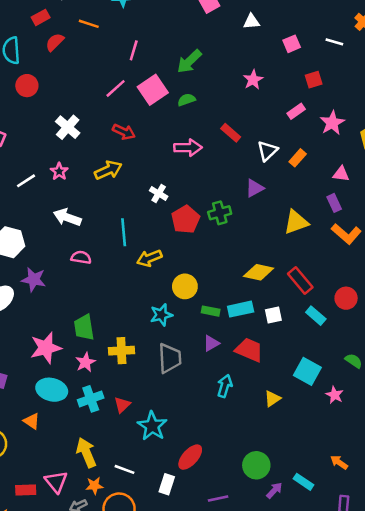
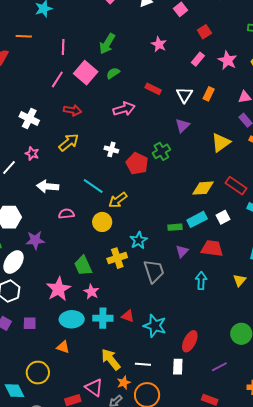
cyan line: (124, 232) -> (93, 186), turned -35
yellow circle: (185, 286) -> (102, 222), moved
yellow cross: (121, 351) -> (117, 258), moved
cyan cross: (91, 399) -> (103, 318), turned 36
red triangle: (122, 405) -> (128, 316), turned -40

